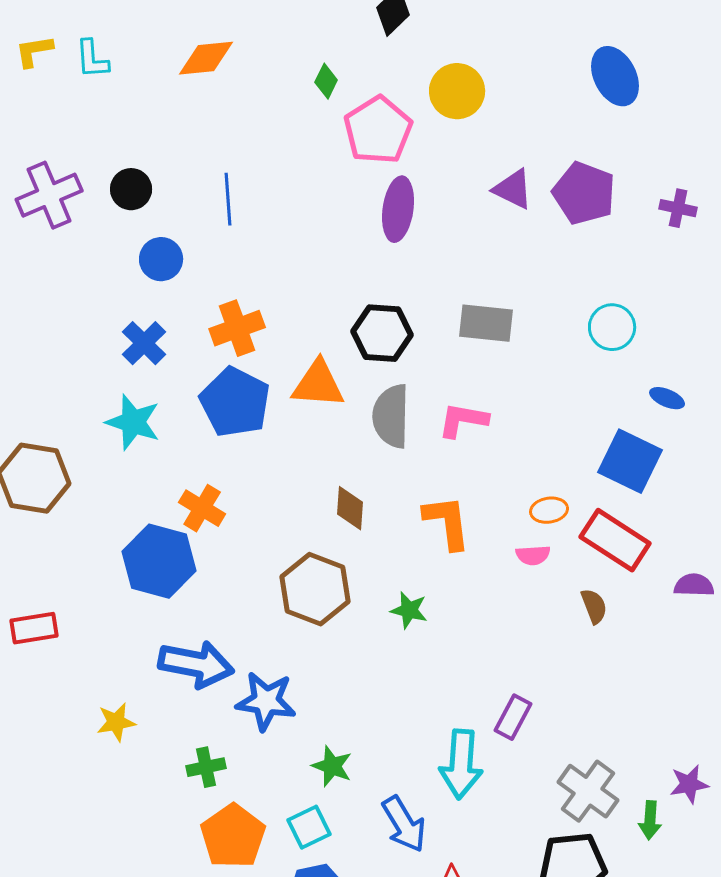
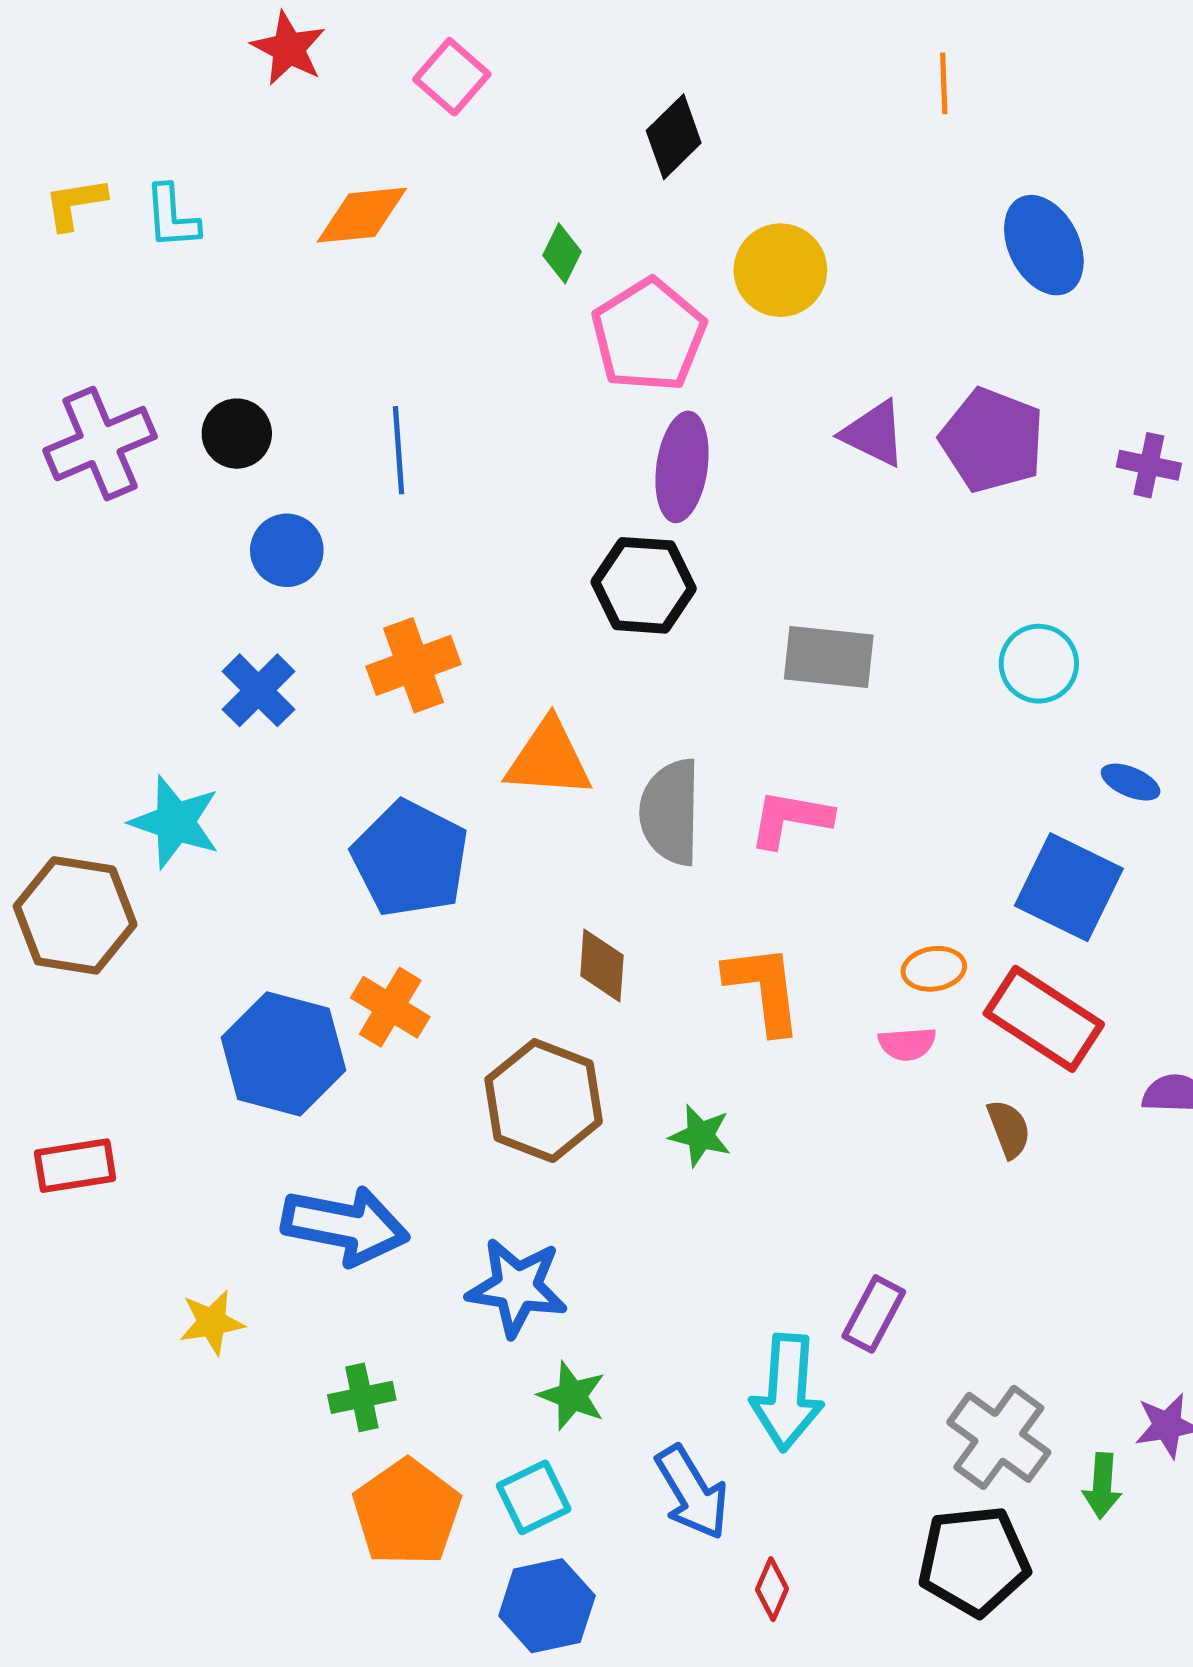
black hexagon: (382, 333) -> (644, 585), moved
blue pentagon: (235, 402) -> (410, 859), moved
cyan star: (133, 422) -> (175, 822), moved
orange cross: (202, 508) -> (390, 1007), moved
blue star: (266, 701) -> (517, 1287), moved

